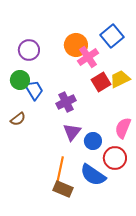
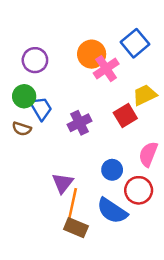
red square: (101, 82) -> (125, 116), moved
brown semicircle: (18, 119) -> (22, 129), moved, turned 56
purple triangle: (72, 132) -> (63, 183), moved

